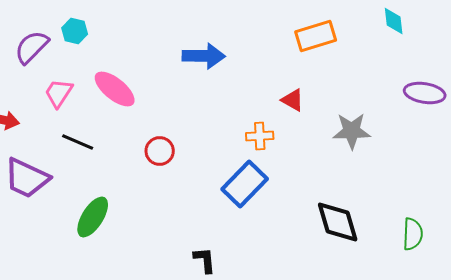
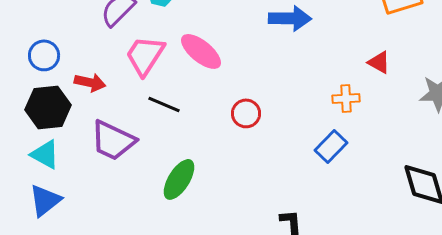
pink trapezoid: (59, 93) -> (145, 55), size x1.4
blue rectangle: (245, 184) -> (331, 146), size x0.7

